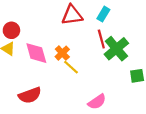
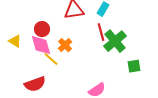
red circle: (11, 30) -> (42, 29), moved
yellow line: (71, 67) -> (51, 59), moved

